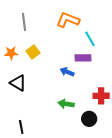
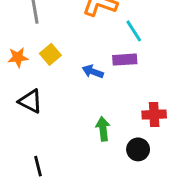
blue arrow: (67, 72) -> (93, 72), moved
green arrow: (66, 104) -> (103, 129), turned 77

